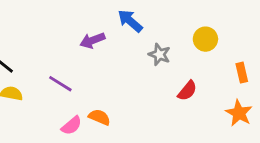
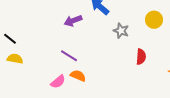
purple line: (60, 84) -> (69, 56), moved
red semicircle: (187, 91) -> (141, 57), turned -35

